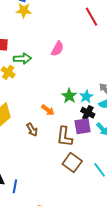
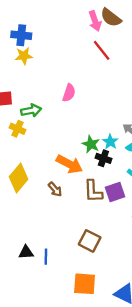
orange arrow: (48, 110) -> (69, 164), size x1.6
black cross: (88, 113) -> (103, 158), moved
purple square: (83, 126) -> (115, 192), moved
brown square: (72, 162) -> (90, 241), moved

